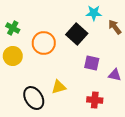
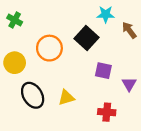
green cross: (13, 28) -> (15, 20), moved
purple triangle: (115, 75) -> (129, 84), turned 48
black ellipse: (34, 98) -> (33, 95), moved

